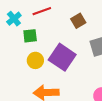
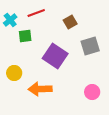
yellow circle: (35, 60) -> (14, 73), moved

